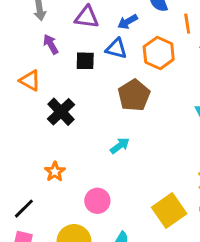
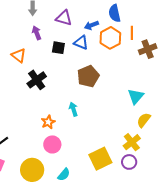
orange hexagon: (159, 53) -> (110, 38), moved
cyan arrow: (120, 146) -> (73, 109), turned -80
orange star: (55, 172) -> (48, 122), moved

